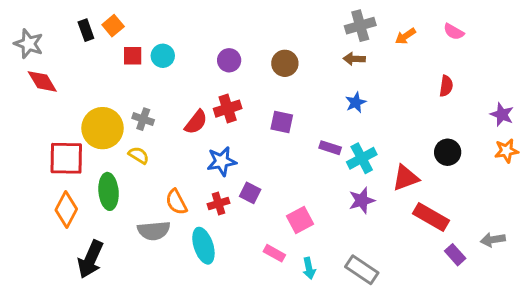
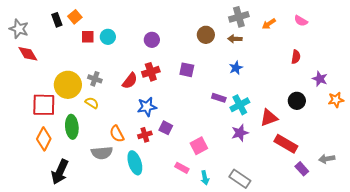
brown circle: (285, 63) -> (206, 35), moved
purple star: (502, 115) -> (320, 79), moved
purple square: (282, 122) -> (187, 70), moved

